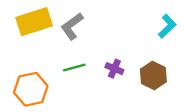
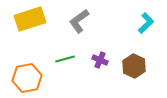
gray L-shape: (72, 26) -> (79, 21), moved

